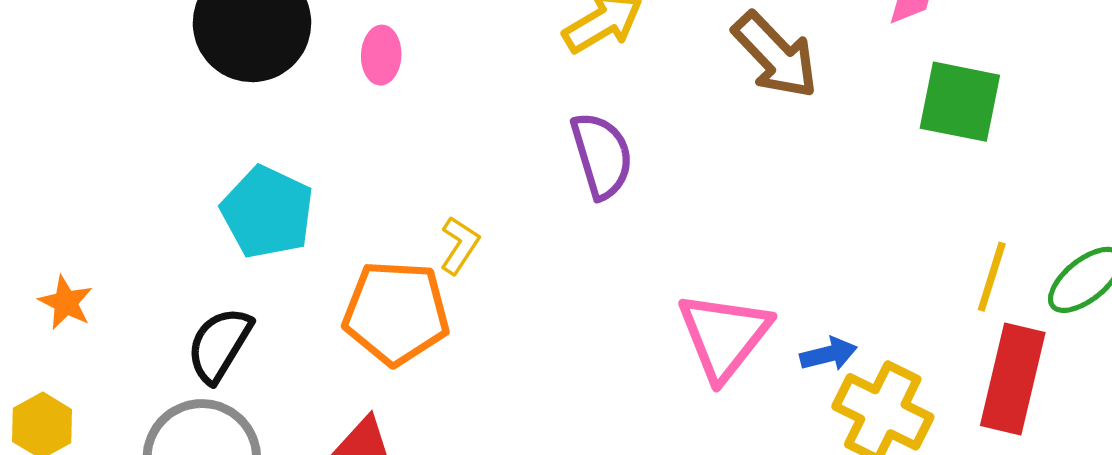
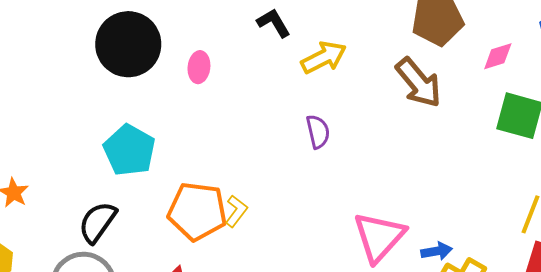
purple semicircle: (602, 155) -> (318, 132), size x0.7
yellow L-shape: (460, 245) -> (236, 211), moved

